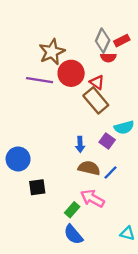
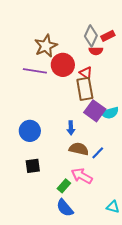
brown rectangle: (96, 100) -> (85, 89), turned 30
purple square: (107, 141) -> (95, 111), moved, size x1.5
blue circle: (18, 159) -> (30, 131), moved

